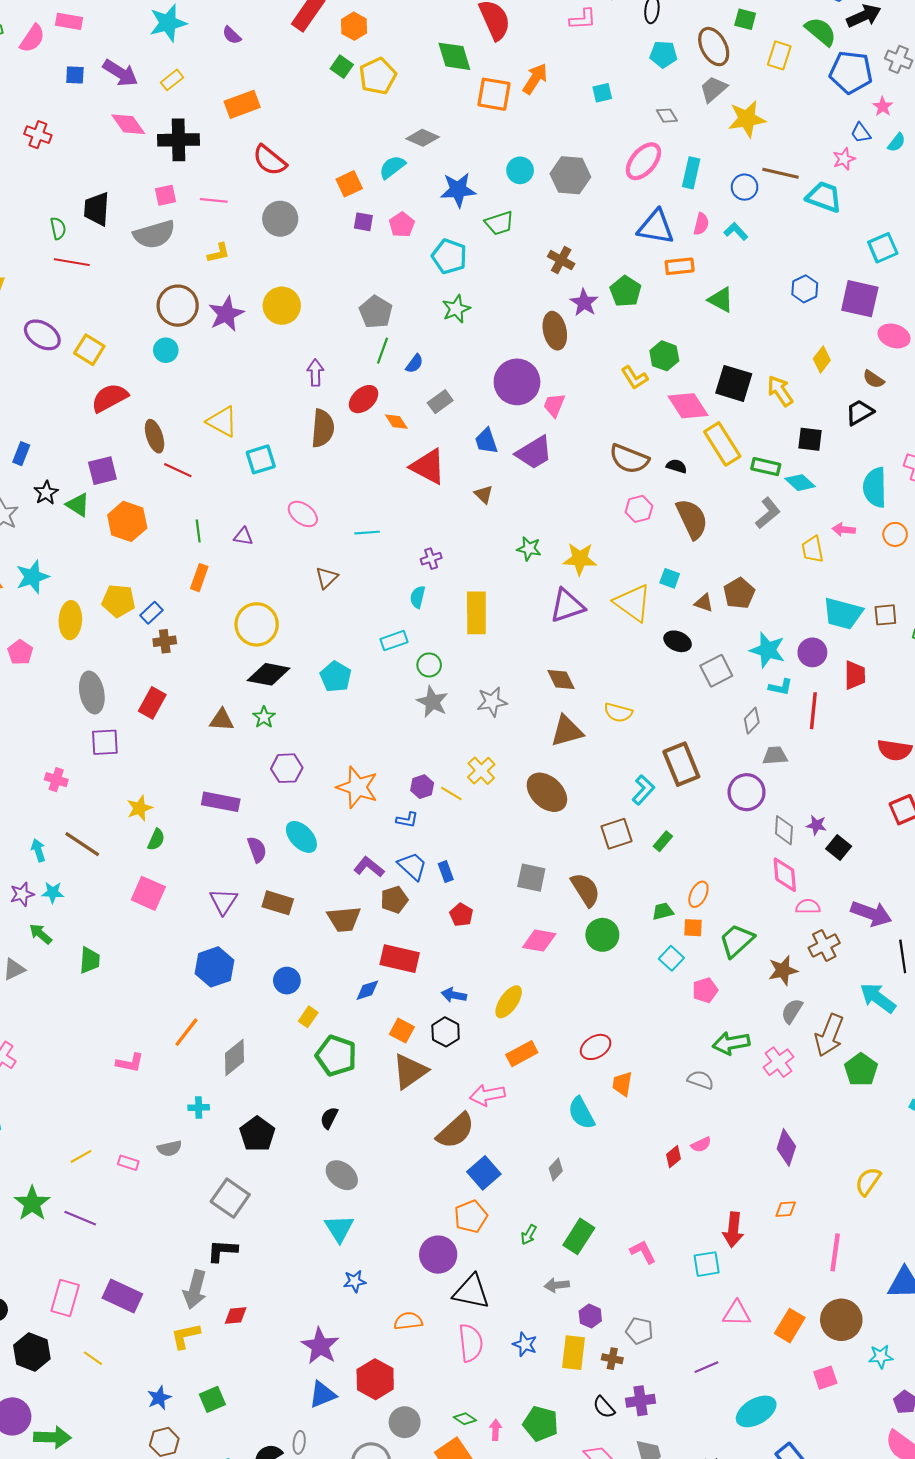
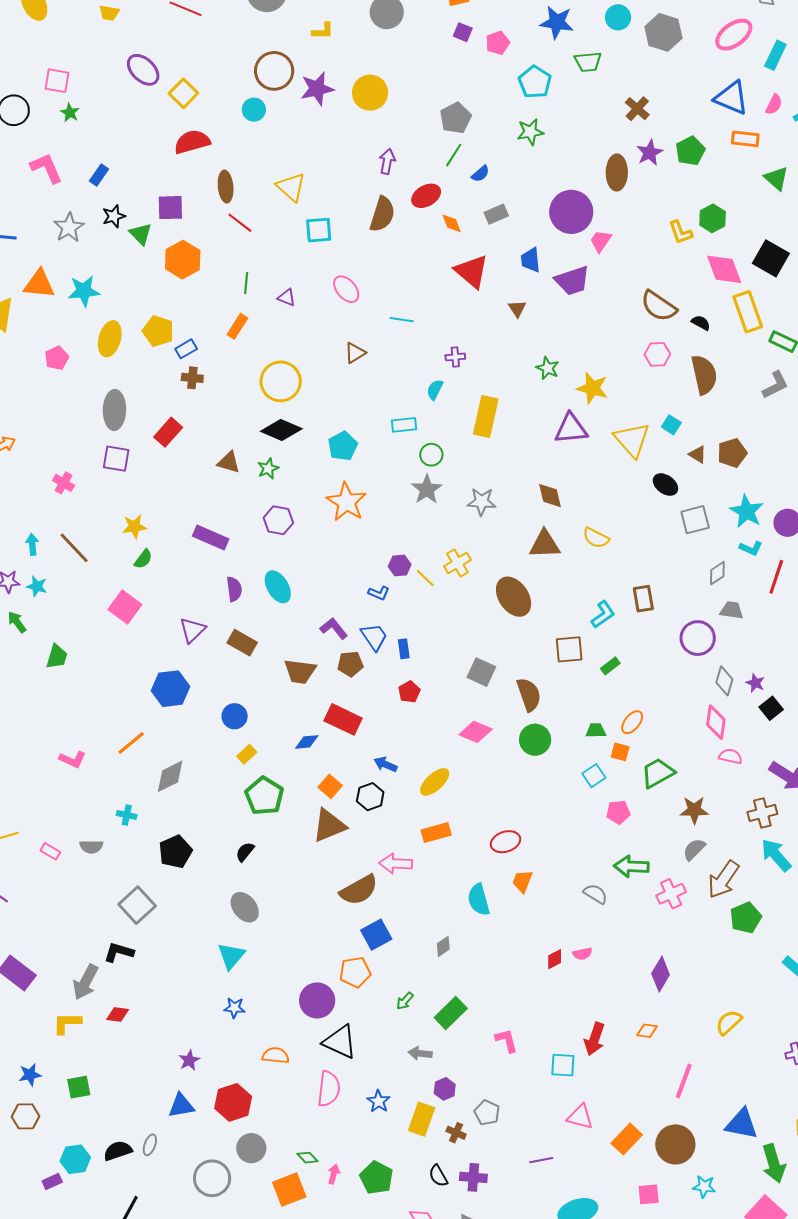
brown rectangle: (681, 764) -> (643, 599), size x0.7
orange star: (357, 787) -> (346, 502), moved
brown cross: (824, 945) -> (762, 813), moved
purple star: (320, 1346) -> (189, 1060), size x0.6

